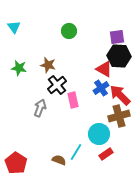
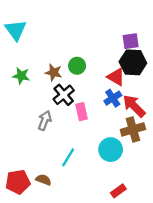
cyan triangle: (14, 27) -> (16, 30), size x1.5
green circle: (69, 31) -> (77, 66), moved
cyan line: (76, 152) -> (68, 157), moved
red rectangle: (106, 154) -> (118, 191), moved
brown semicircle: (59, 160) -> (44, 180), moved
red pentagon: (16, 163) -> (18, 182), turned 30

